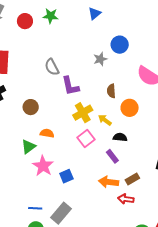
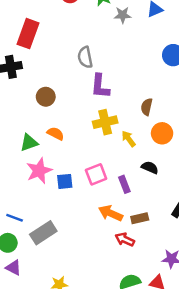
gray star: (100, 59) -> (123, 15), moved
black semicircle: (120, 137) -> (150, 167), moved
pink square: (86, 138) -> (96, 174), moved
blue square: (66, 176) -> (65, 181), moved

